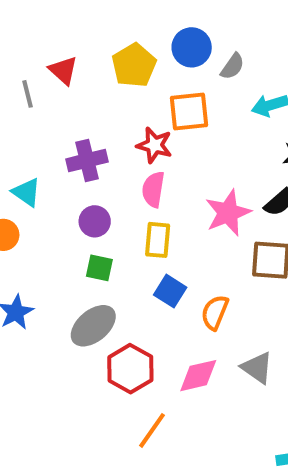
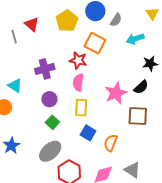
orange square: (189, 112) -> (95, 43), turned 35
green square: (99, 268) -> (52, 122), turned 32

